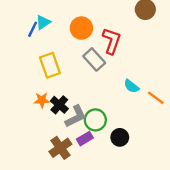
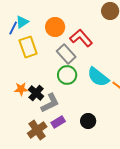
red L-shape: (112, 41) -> (81, 38), turned -60
yellow rectangle: (50, 65) -> (28, 47), moved
cyan semicircle: (131, 86) -> (98, 77), size x1.6
green circle: (95, 120) -> (67, 75), moved

